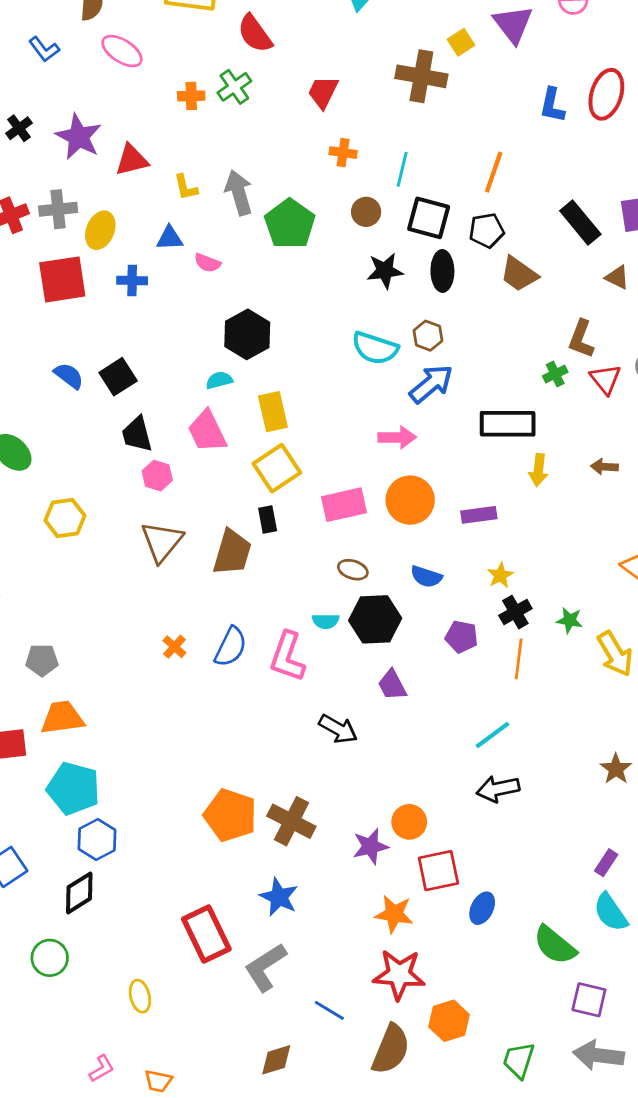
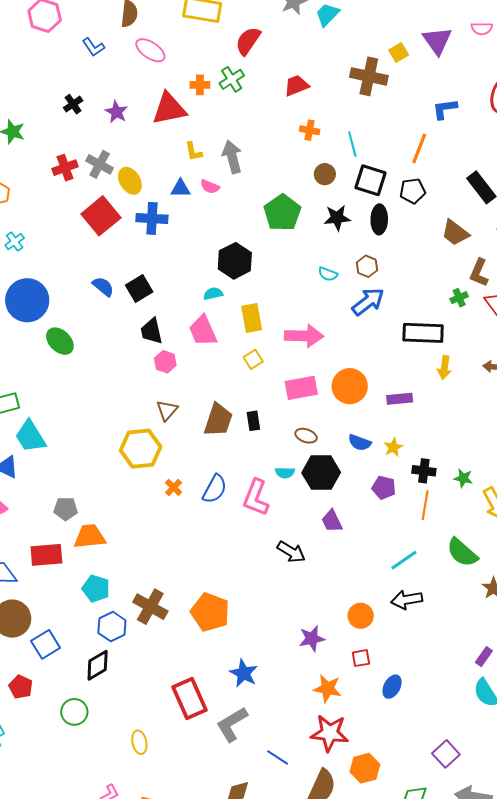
red semicircle: (255, 34) -> (248, 41), turned 68
red trapezoid: (323, 92) -> (296, 86), turned 40
blue L-shape: (552, 105) -> (445, 109), moved, turned 68
purple star: (79, 137) -> (116, 112), size x0.7
red triangle: (132, 160) -> (169, 109), moved, size x1.4
cyan line: (402, 169) -> (352, 144), turned -30
gray cross: (58, 209) -> (100, 164), turned 32
green pentagon: (290, 224) -> (282, 213), moved
yellow ellipse: (100, 230) -> (130, 181), turned -56
pink semicircle: (207, 263) -> (210, 187), moved
brown trapezoid: (519, 274) -> (455, 233), moved
red square: (62, 279) -> (101, 216), turned -33
blue cross: (132, 281) -> (152, 218), size x1.4
cyan semicircle: (375, 348) -> (328, 274), size x0.6
pink arrow: (397, 437) -> (304, 336), moved, size x1.4
yellow square: (277, 468) -> (253, 359), size x0.6
yellow hexagon: (65, 518) -> (141, 449), moved, size x1.4
black rectangle: (268, 519) -> (253, 421), moved
brown triangle: (162, 542) -> (167, 410), size x0.7
yellow star: (500, 575) -> (393, 447), moved
black cross: (515, 612) -> (424, 471), turned 35
gray pentagon: (42, 660) -> (66, 509), moved
cyan pentagon: (73, 788) -> (96, 589), size x0.7
brown cross: (291, 821) -> (150, 607), moved
orange circle: (409, 822) -> (361, 616), moved
red square: (438, 871) -> (361, 658), size x0.6
green semicircle: (555, 945) -> (462, 553), moved
purple square: (589, 1000) -> (446, 754), moved, turned 32

